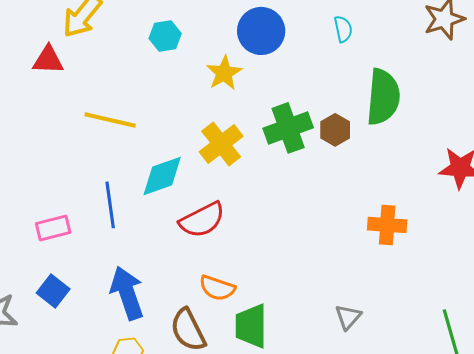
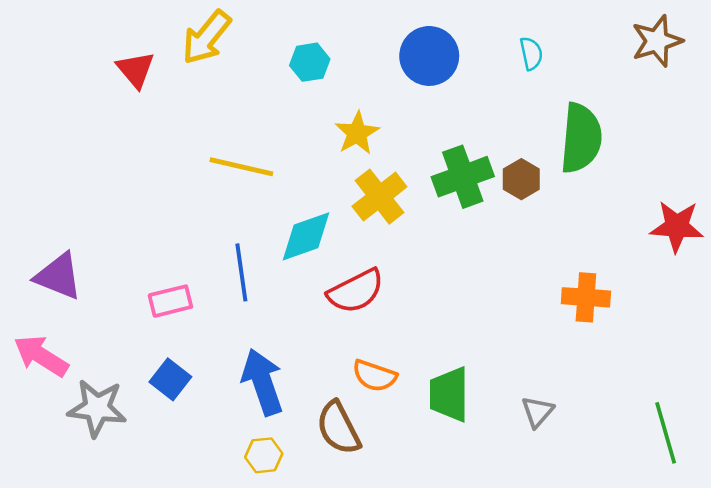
red triangle: (48, 60) -> (136, 70), moved, turned 48
yellow star: (224, 73) -> (357, 133), moved
green trapezoid: (251, 326) -> (449, 394), moved

